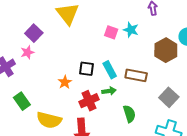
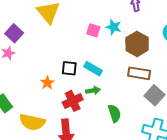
brown hexagon: (166, 50) -> (137, 44), moved
cyan rectangle: (110, 70) -> (93, 69), turned -30
brown rectangle: (136, 75) -> (139, 73), moved

